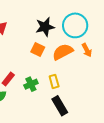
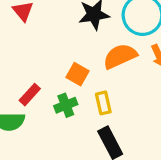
orange square: (38, 49) -> (77, 74), moved

